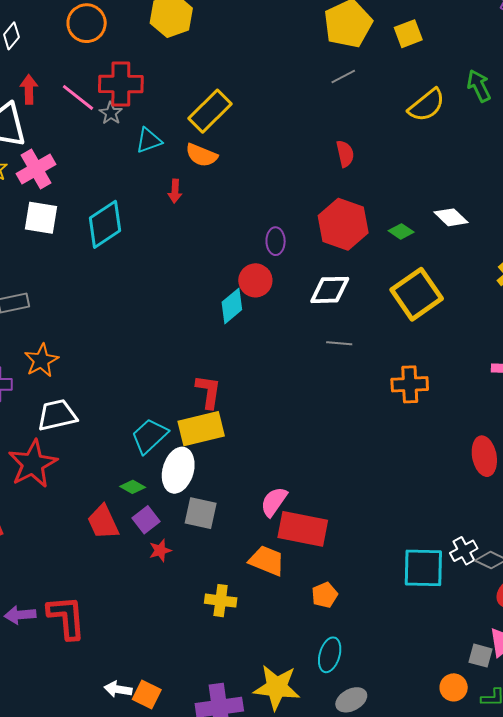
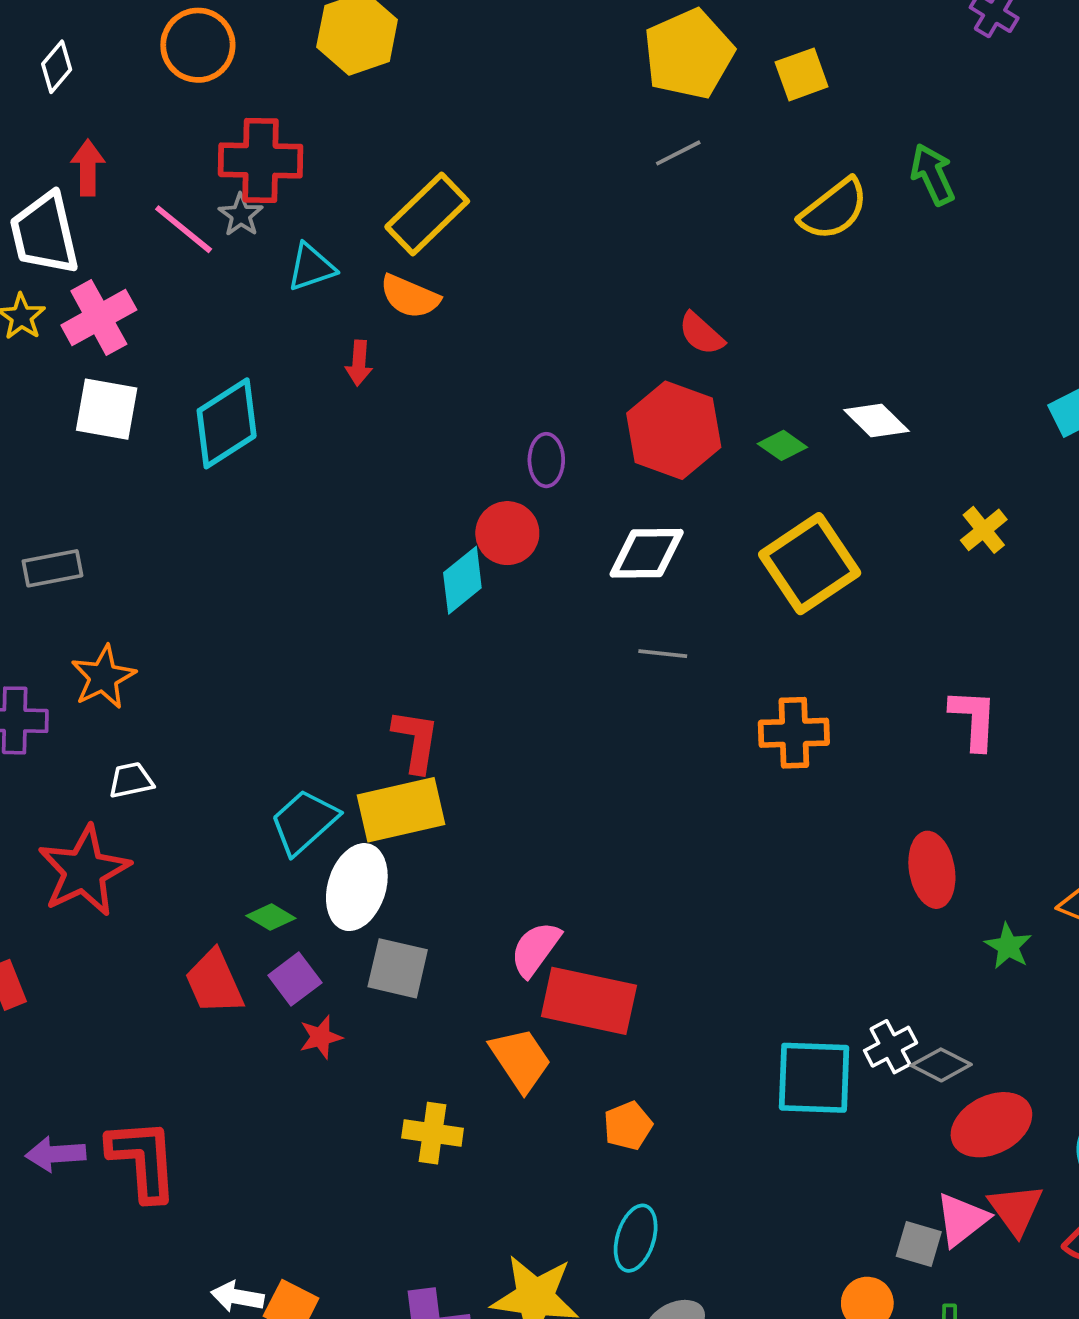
pink line: (78, 97) -> (184, 229), moved
red semicircle: (345, 154) -> (701, 334), moved, turned 144
white trapezoid: (57, 415) -> (131, 780), size x0.6
orange trapezoid: (267, 561) -> (520, 1060), turned 33

